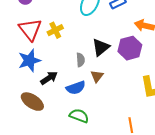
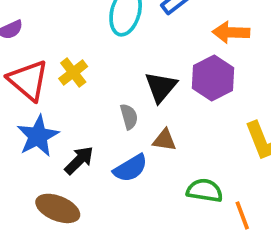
brown triangle: (97, 76) -> (164, 140), turned -48
green semicircle: (79, 116) -> (205, 190), moved

